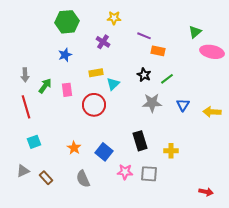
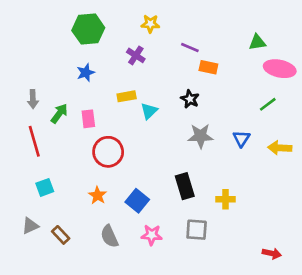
green triangle: (195, 32) -> (257, 42), turned 32
green line: (167, 79) -> (268, 104), moved
red circle: (94, 105) -> (108, 152), moved
pink star: (125, 172) -> (152, 235), moved

